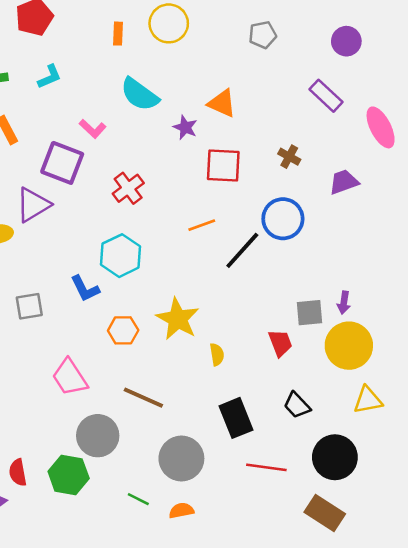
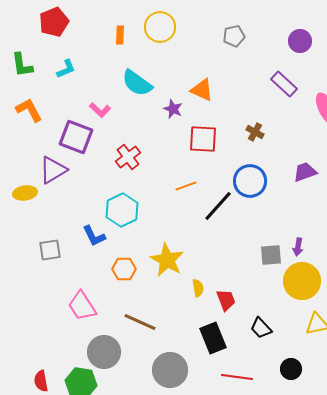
purple trapezoid: (344, 182) -> (305, 172), moved
red trapezoid: (280, 343) -> (226, 300), moved
black circle: (335, 457) -> (291, 369), size x0.6

